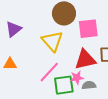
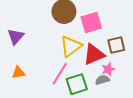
yellow triangle: (52, 41) -> (71, 46), moved, turned 45
pink star: (77, 78) -> (108, 69), moved

